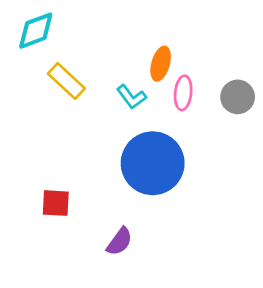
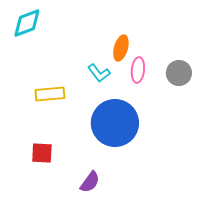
yellow rectangle: (66, 81) -> (50, 94), moved, turned -48

